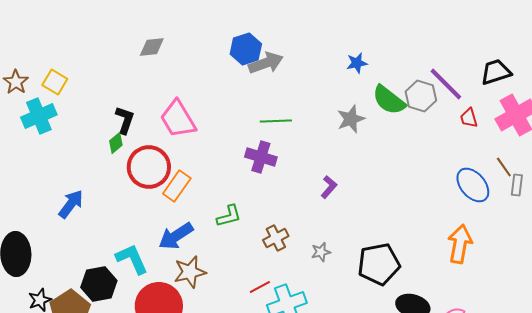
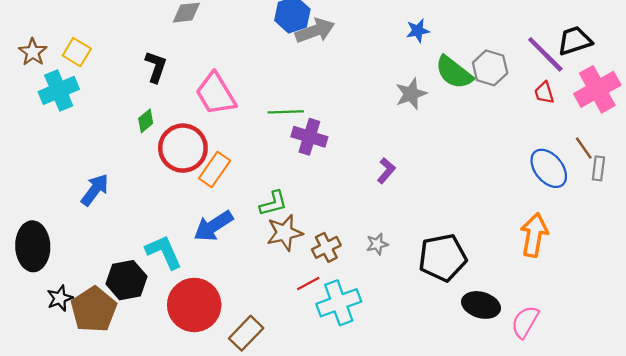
purple line: (446, 84) -> (545, 54), moved
black L-shape: (125, 120) -> (156, 67), moved
green line: (276, 121) -> (286, 112), moved
brown cross: (276, 238) -> (326, 247), moved
brown star: (190, 272) -> (285, 233), moved

